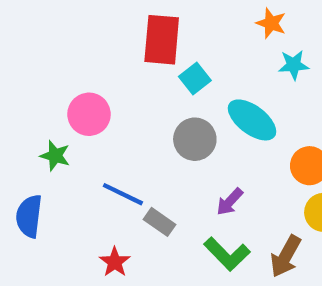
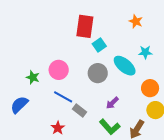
cyan star: (294, 65) -> (145, 52), moved
pink circle: (89, 114) -> (59, 70), moved
blue semicircle: (29, 216) -> (19, 105), turned 36

